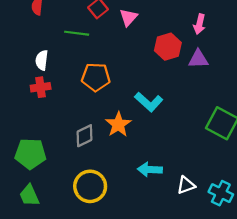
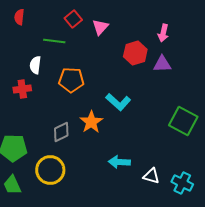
white semicircle: (42, 60) -> (35, 65), moved
white triangle: (186, 185) -> (151, 176), turned 36
yellow circle: (90, 186) -> (50, 170), moved

